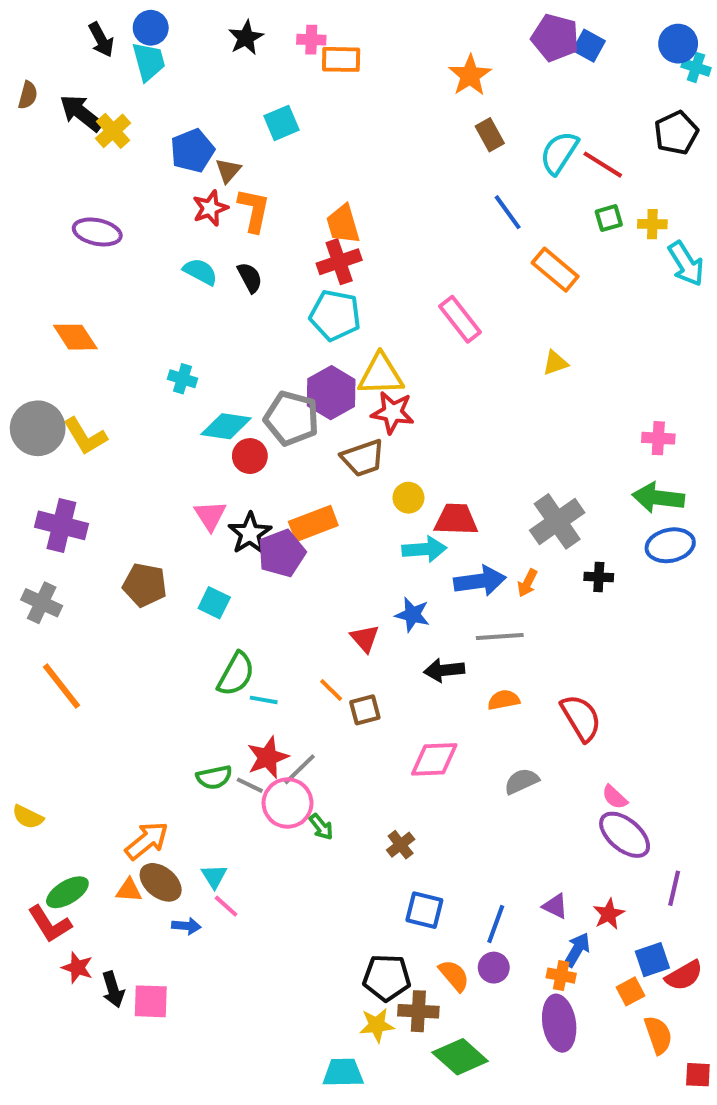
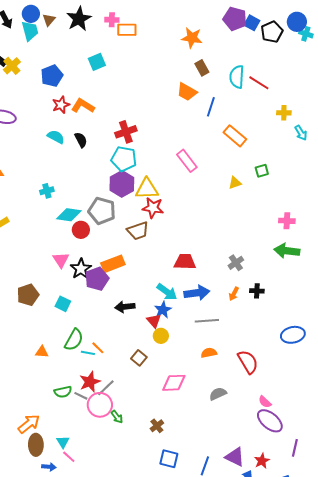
black star: (246, 38) -> (79, 19), size x1.4
orange star: (470, 75) -> (192, 38), turned -30
black pentagon: (676, 133) -> (272, 32), moved
cyan semicircle: (559, 153) -> (237, 77), turned -30
brown triangle: (228, 171) -> (49, 20), moved
orange L-shape: (254, 210) -> (83, 106), turned -70
blue line: (508, 212) -> (211, 107), turned 54
green square: (609, 218) -> (262, 171), moved
orange trapezoid: (343, 224) -> (187, 92), moved, turned -45
cyan arrow: (686, 264) -> (301, 133), size x0.7
cyan cross: (182, 379) -> (47, 191), turned -32
purple hexagon: (331, 393) -> (122, 184), moved
yellow circle: (408, 498) -> (161, 336), moved
gray cross: (557, 521) -> (236, 263), size x0.6
blue ellipse: (670, 545) -> (293, 335), moved
cyan arrow: (424, 549) -> (167, 292), moved, turned 40
orange arrow: (527, 583) -> (234, 294), moved
brown pentagon: (145, 585) -> (28, 295), turned -30
blue star: (412, 615) -> (163, 310), turned 30
red triangle: (365, 638) -> (154, 321), moved
black arrow: (444, 670) -> (125, 307), moved
orange line: (331, 690) -> (98, 348), moved
brown square: (365, 710) -> (139, 358), turned -35
brown ellipse: (161, 882) -> (36, 445), turned 50
orange triangle: (129, 890) -> (42, 352), moved
purple triangle: (555, 906) -> (235, 457), size x1.5

